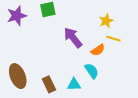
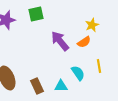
yellow line: (113, 39) -> (99, 66), moved, turned 64
orange semicircle: (98, 50) -> (84, 42), moved

